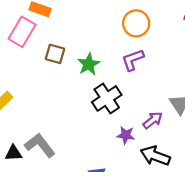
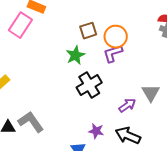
orange circle: (136, 23) -> (116, 37), moved
brown square: (55, 54) -> (88, 31), moved, turned -36
purple star: (126, 135) -> (96, 131), moved

